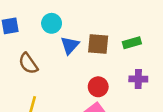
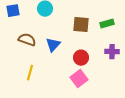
blue triangle: (70, 45) -> (53, 45), moved
brown semicircle: (28, 63) -> (27, 40), turned 144

